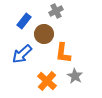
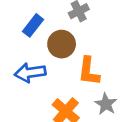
blue arrow: (22, 54) -> (30, 73), turned 35

